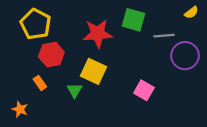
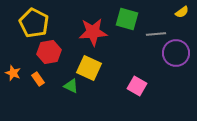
green triangle: (75, 90) -> (71, 86), turned -35
orange star: (20, 109) -> (13, 73), moved

